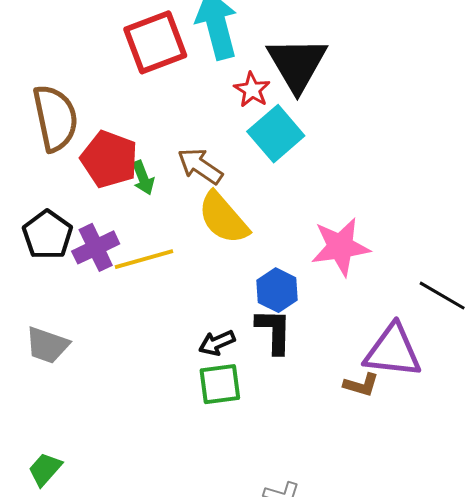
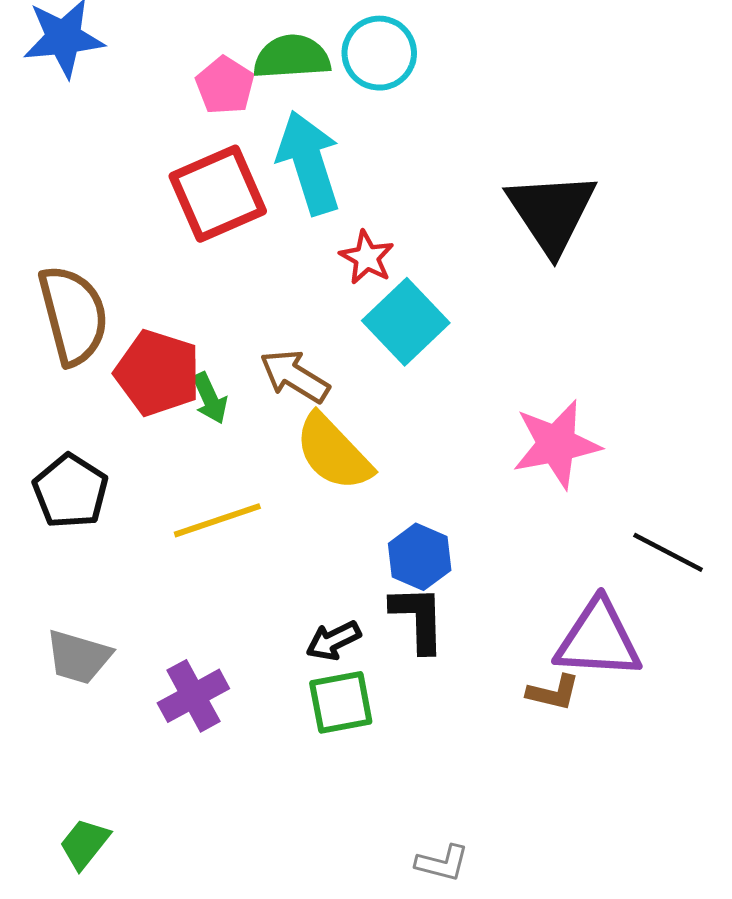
black triangle: (297, 64) -> (551, 212), moved
purple cross: (96, 247) -> (193, 696), moved
pink star: (340, 247) -> (556, 444), moved

